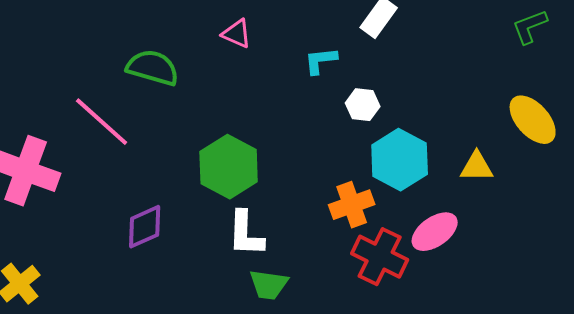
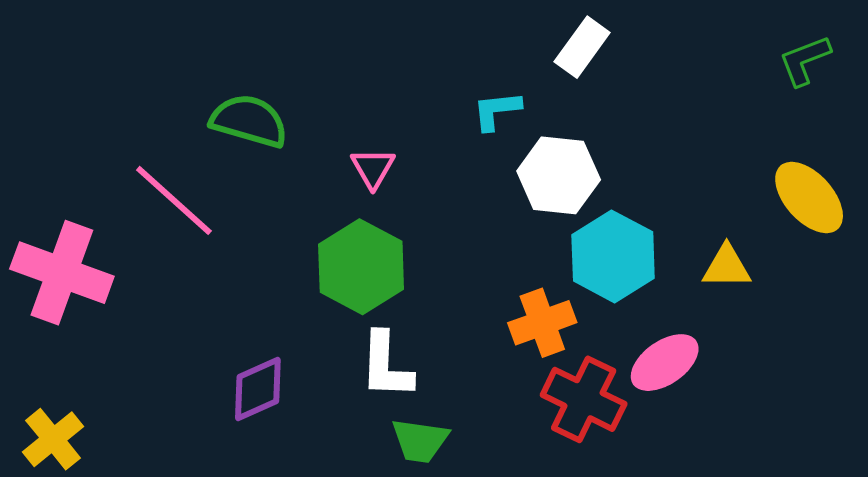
pink triangle: (237, 34) -> (373, 168), moved, turned 36
white hexagon: (363, 105) -> (559, 175), size x1.6
purple diamond: (145, 227) -> (258, 389), moved

